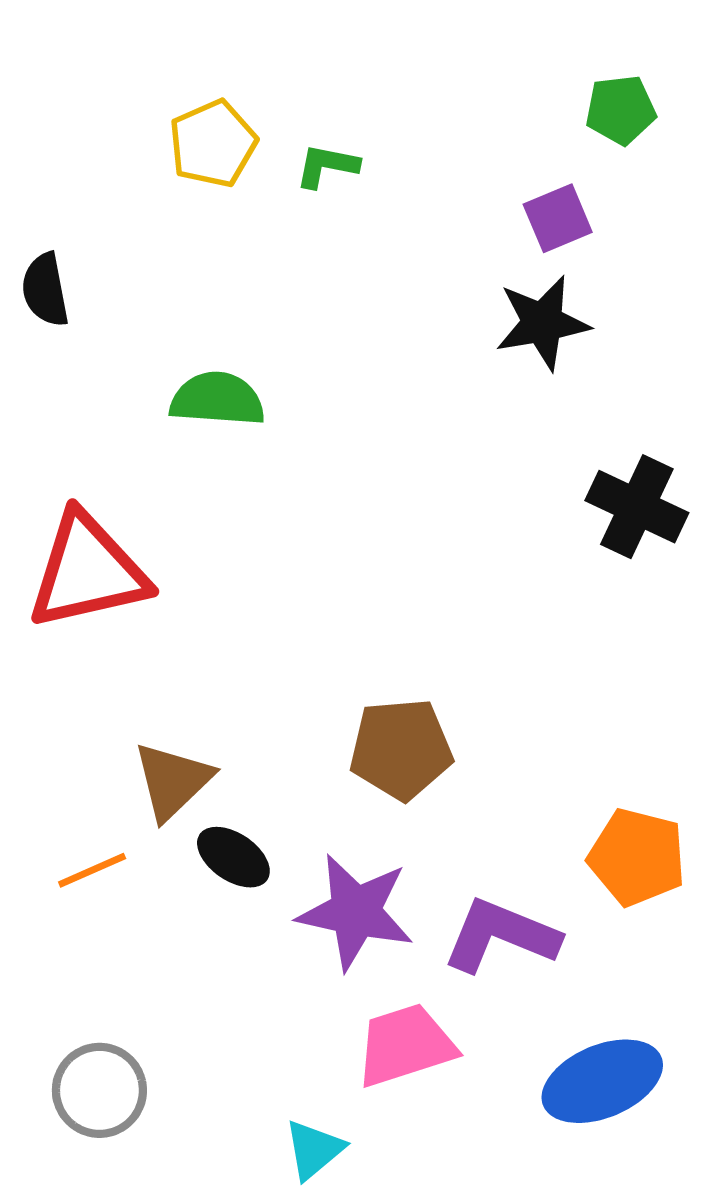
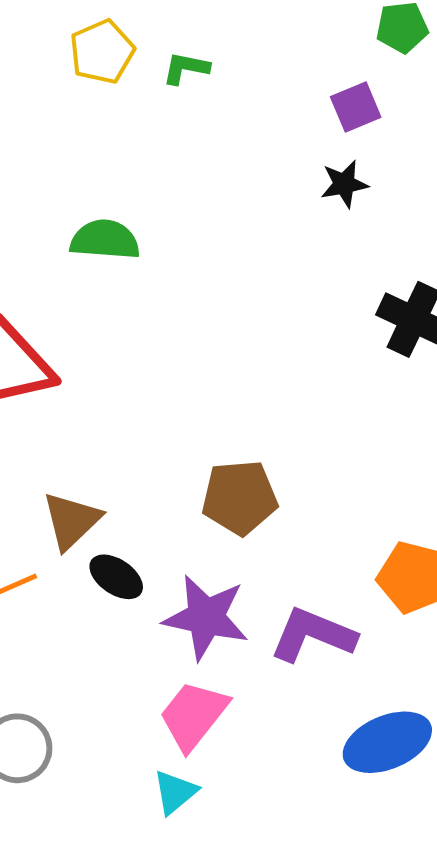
black star: (542, 323) -> (344, 184), size x0.7
pink trapezoid: (405, 1045) -> (193, 715), moved, turned -34

